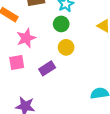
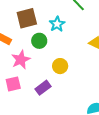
green circle: (61, 24) -> (39, 41), moved

